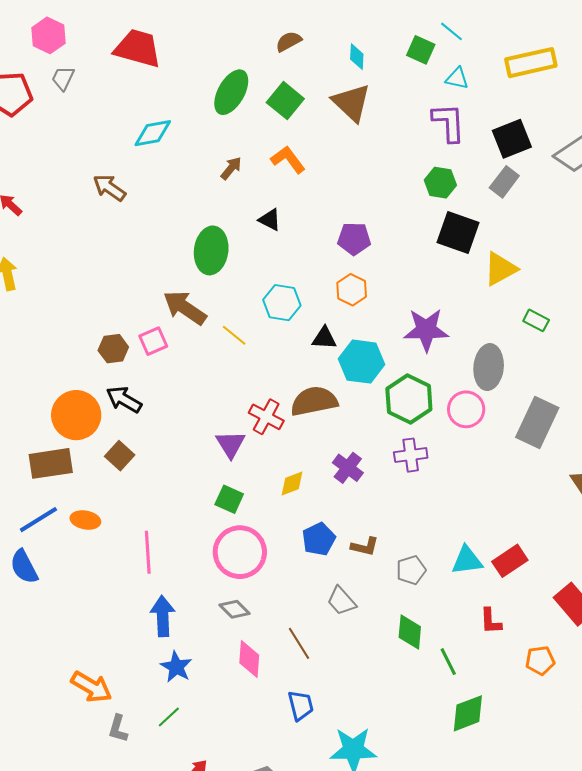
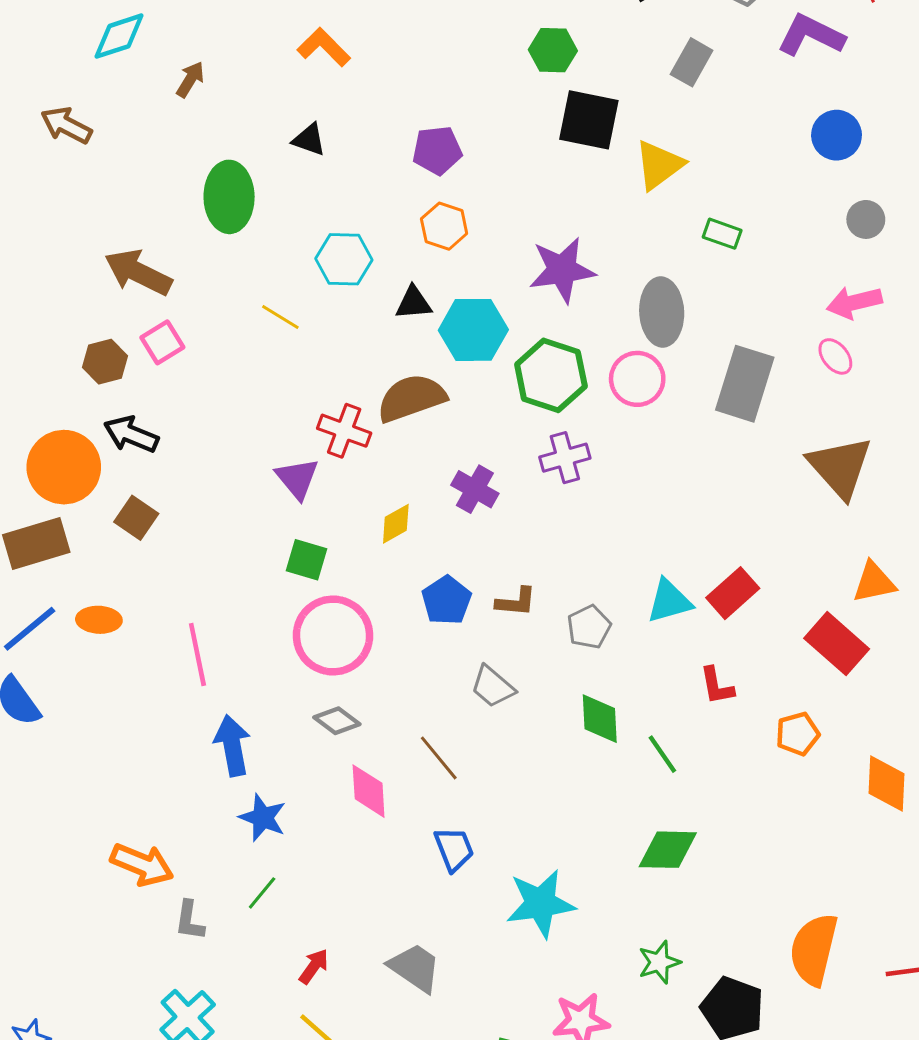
brown arrow: (231, 168) -> (190, 79), moved
gray rectangle: (504, 182) -> (692, 62), moved
brown arrow: (185, 308) -> (138, 272), moved
green diamond: (468, 713) -> (668, 850), moved, turned 30

